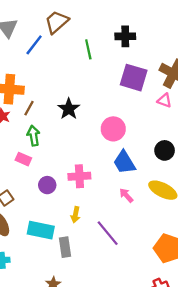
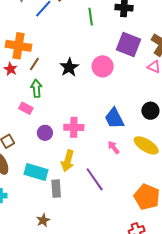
pink circle: (113, 129) -> (103, 66), moved
yellow arrow: (75, 215) -> (68, 161), size x1.5

